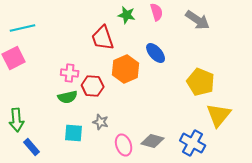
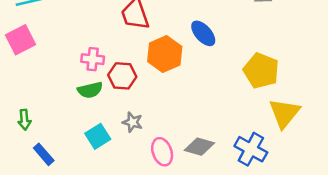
green arrow: (17, 120) -> (24, 120), size x0.7
cyan square: (74, 133) -> (98, 136), turned -36

